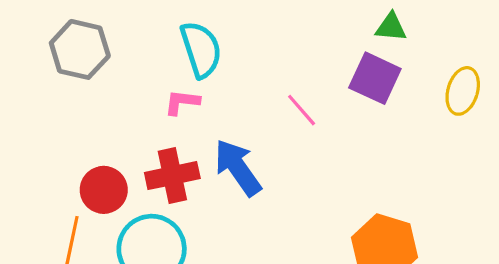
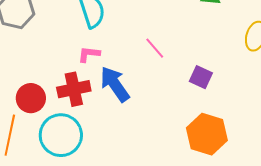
purple square: (375, 78) -> (201, 77), moved, size x0.7
pink L-shape: (182, 102) -> (89, 54), moved

